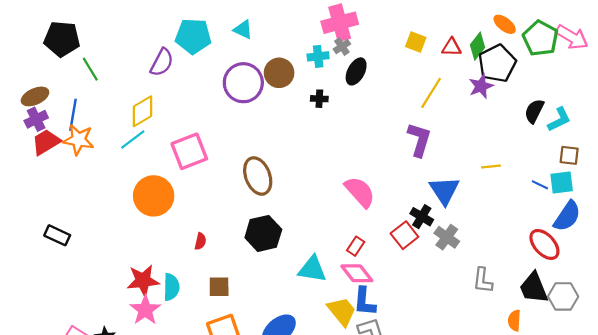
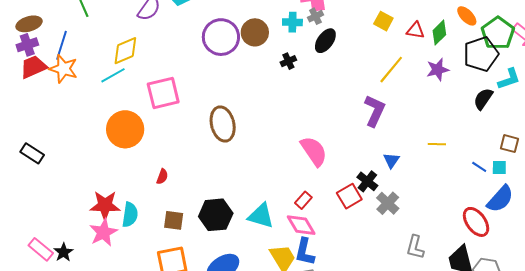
black pentagon: (497, 63) -> (481, 54), moved
black cross: (319, 99) -> (288, 61), turned -35
cyan L-shape: (559, 120) -> (509, 79), moved
cyan square: (562, 183) -> (499, 167), size x0.7
blue triangle: (444, 191) -> (391, 160), size x0.6
black hexagon: (263, 233) -> (216, 215), moved

